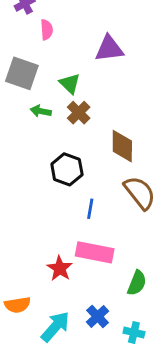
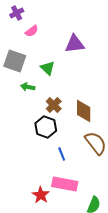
pink semicircle: (47, 30) -> (32, 31), turned 56
brown cross: (79, 113) -> (54, 105), moved
blue line: (90, 209) -> (62, 154), turned -32

